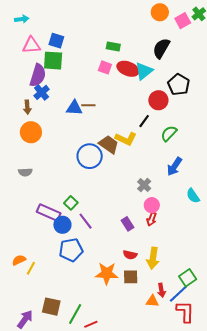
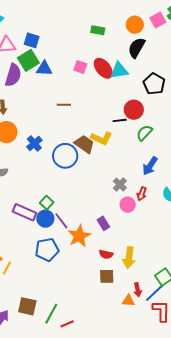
orange circle: (160, 12) -> (135, 25), moved
green rectangle: (113, 47) -> (98, 30), moved
green square: (53, 61) -> (28, 60), turned -35
red ellipse: (128, 69) -> (103, 68), turned 30
cyan triangle: (144, 71) -> (119, 70), turned 30
blue cross: (42, 92) -> (34, 143), moved
red circle: (158, 100) -> (134, 110), moved
blue triangle: (74, 108) -> (44, 69), moved
black line: (144, 121) -> (120, 120), turned 48
red arrow: (152, 219) -> (142, 194), moved
blue circle: (62, 225) -> (45, 219), moved
orange star: (107, 273) -> (79, 236), moved, turned -30

